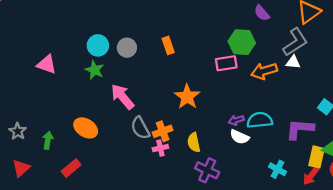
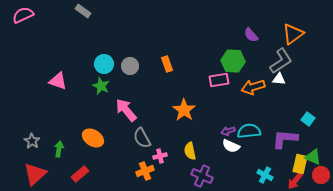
orange cross: (163, 131) -> (145, 171), moved
red triangle: (21, 168) -> (35, 174), size x1.4

